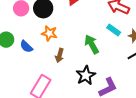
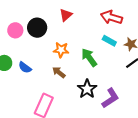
orange star: (49, 33) -> (61, 50), moved
brown arrow: (60, 55) -> (59, 72), turned 120

